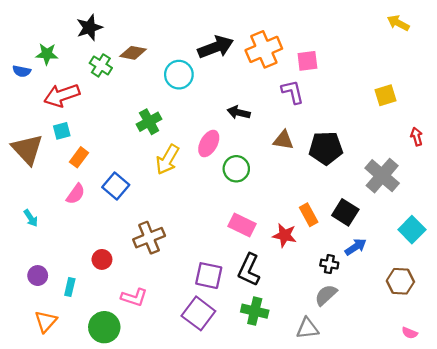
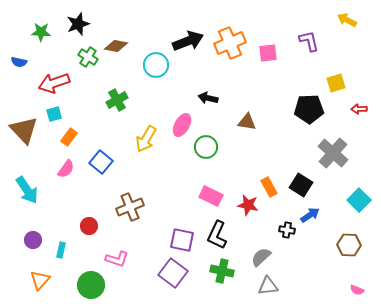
green star: (47, 54) -> (41, 32), moved
purple L-shape: (293, 92) -> (309, 41), moved
green cross: (149, 122) -> (117, 100), moved
red arrow: (417, 137) -> (359, 109), moved, turned -77
black pentagon: (326, 148) -> (309, 109), moved
cyan arrow: (31, 218) -> (27, 190), size x1.8
gray semicircle: (326, 295) -> (261, 257), moved

